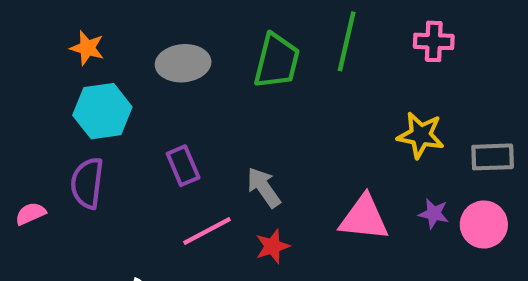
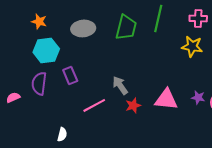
yellow star: (421, 135) -> (192, 46), moved
purple rectangle: (183, 166) -> (70, 75), moved
red star: (272, 246) -> (133, 105), moved

